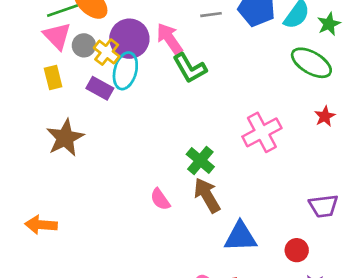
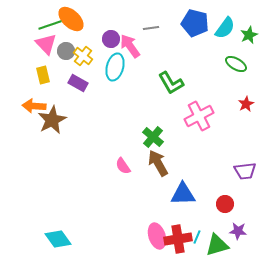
gray line: (211, 15) -> (151, 28), moved
purple circle: (129, 39) -> (111, 39), moved, size x0.6
green ellipse: (311, 63) -> (236, 64), size x0.7
green L-shape: (190, 68) -> (171, 83), moved
cyan ellipse: (125, 71) -> (115, 67), moved
orange arrow: (41, 225) -> (34, 106), moved

